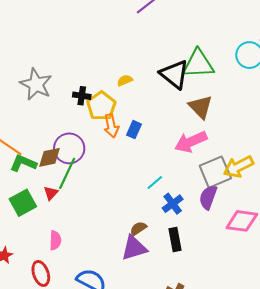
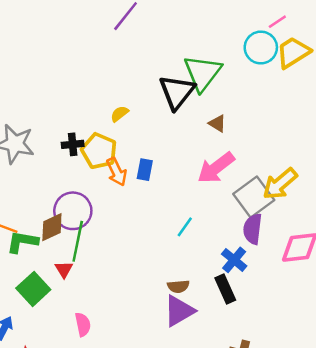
green triangle: (198, 64) -> (202, 73), turned -36
black triangle: (174, 74) -> (177, 92), turned 44
brown triangle: (200, 107) -> (217, 123), size x0.6
blue cross: (173, 204) -> (234, 260), moved
brown semicircle: (138, 228) -> (178, 286), turned -138

